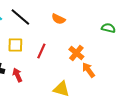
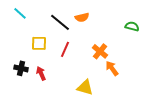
black line: (20, 17) -> (60, 22), moved
orange semicircle: (58, 19) -> (82, 17), turned -40

